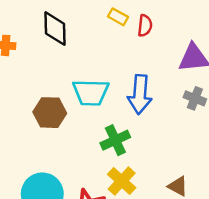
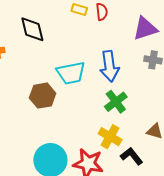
green cross: (115, 140) -> (116, 102), moved

